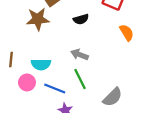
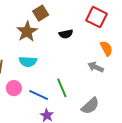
brown star: (38, 19) -> (27, 32), turned -30
gray arrow: (79, 55) -> (96, 67), moved
cyan semicircle: (41, 64) -> (28, 62), moved

